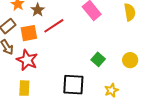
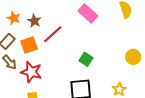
green square: (98, 59) -> (86, 59), moved

